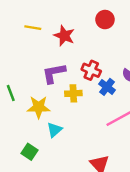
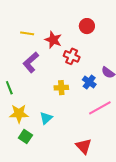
red cross: (91, 70) -> (72, 56), moved
purple L-shape: (54, 73) -> (31, 62), moved, turned -30
yellow star: (39, 107) -> (19, 114), moved

